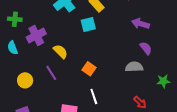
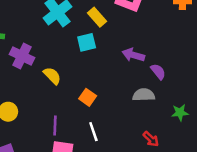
purple arrow: (141, 24) -> (133, 55), moved
purple cross: (36, 36) -> (22, 56), turned -36
purple line: (51, 73) -> (55, 125), moved, turned 35

